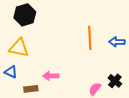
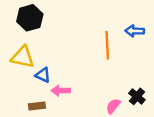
blue arrow: (117, 42) -> (135, 31), moved
blue triangle: (11, 72) -> (43, 75), moved

